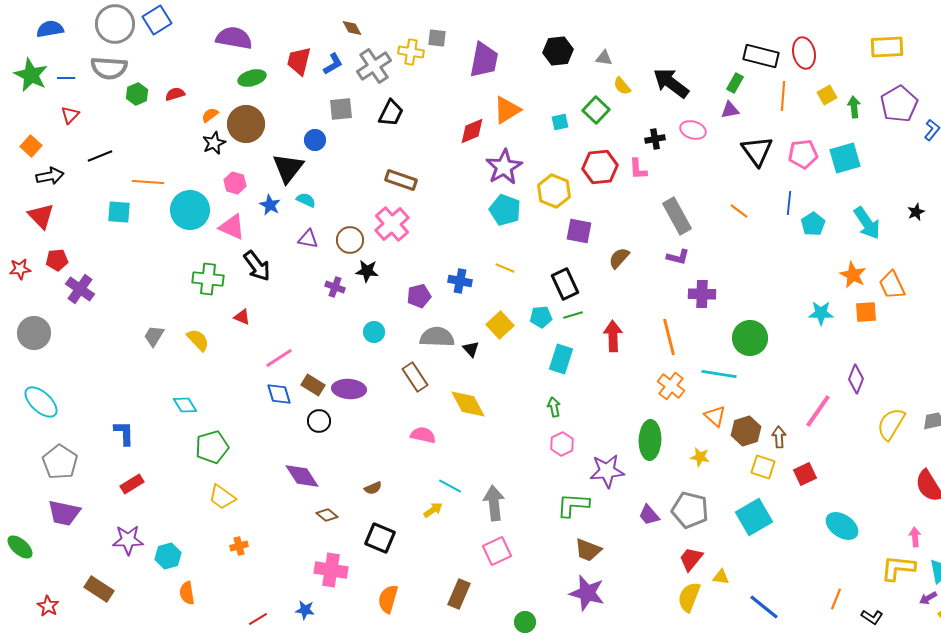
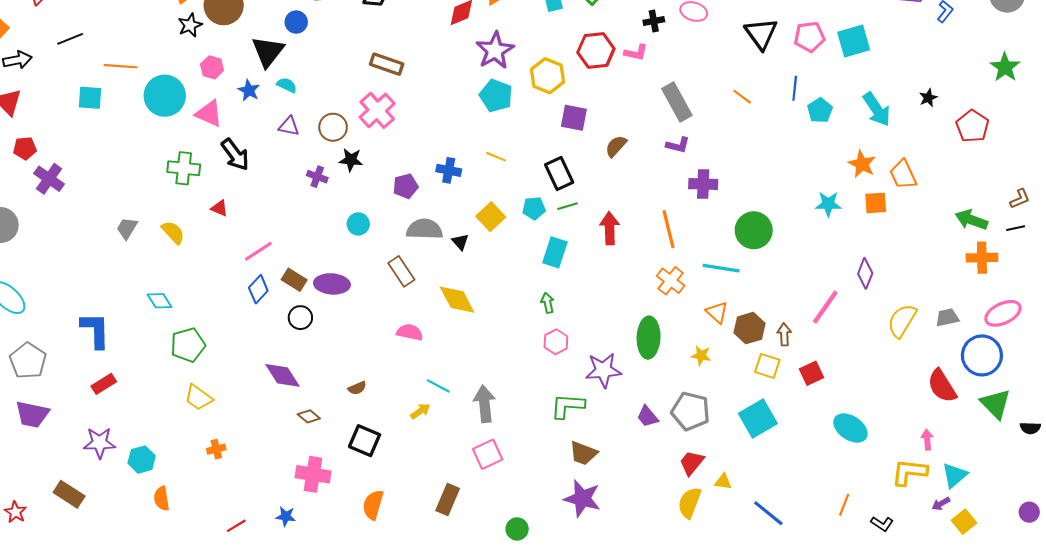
pink L-shape: (638, 169) -> (636, 53), turned -75
blue diamond: (279, 394) -> (258, 289), turned 60
blue L-shape: (124, 433) -> (95, 330), size x1.4

